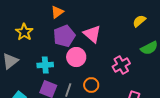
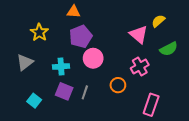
orange triangle: (57, 12) -> (73, 12), turned 40
pink triangle: (92, 34) -> (139, 34), moved
orange circle: (91, 85) -> (118, 85), moved

